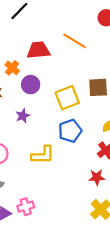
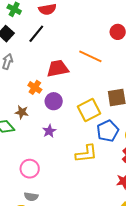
blue pentagon: (70, 131) -> (108, 131), moved
yellow L-shape: (43, 155) -> (86, 154), moved

